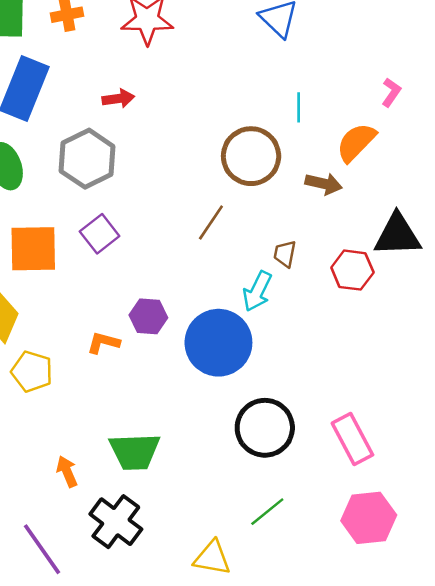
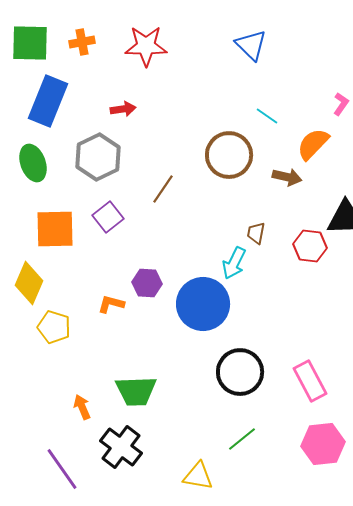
cyan line: (299, 107) -> (267, 116), turned -55
brown line: (211, 222) -> (163, 189), moved

